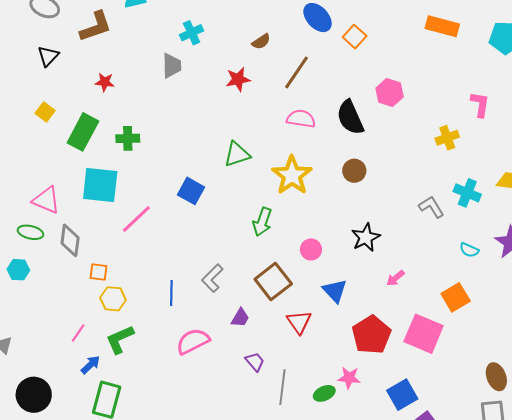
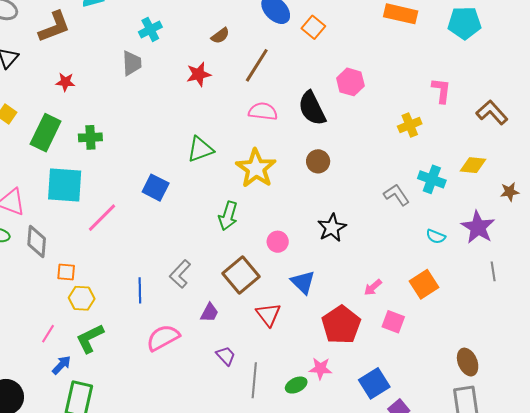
pink arrow: (396, 278) -> (373, 287), moved
pink square: (424, 334) -> (393, 322), size x0.6

